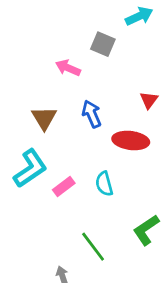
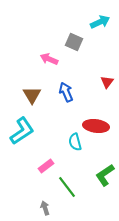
red ellipse: (131, 140) -> (96, 126), moved
pink rectangle: (64, 187) -> (46, 166), moved

